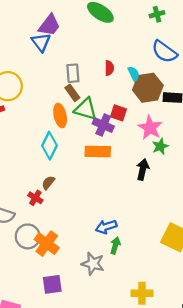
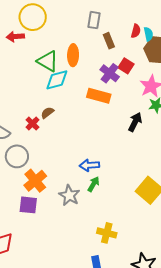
red semicircle: (109, 68) -> (136, 31), moved
brown rectangle: (72, 93) -> (109, 41), moved
green triangle: (86, 109) -> (48, 61), moved
cyan diamond: (50, 146) -> (57, 80), turned 35
orange cross: (47, 244) -> (35, 181), moved

